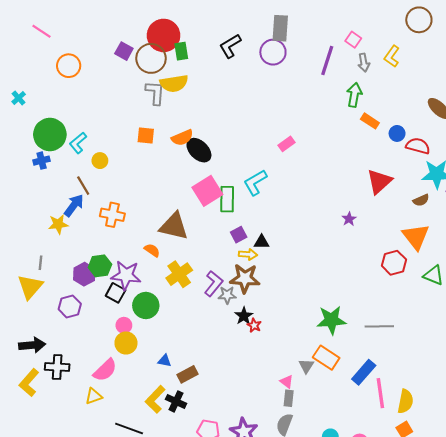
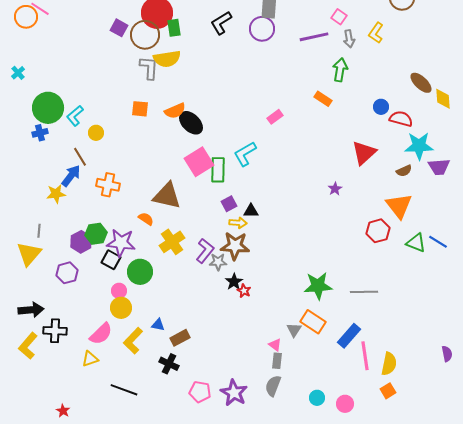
purple line: (327, 60) -> (314, 37), turned 60
orange circle: (69, 66) -> (26, 17), moved
orange rectangle: (370, 121) -> (323, 99), moved
yellow L-shape: (155, 399) -> (133, 341), moved

